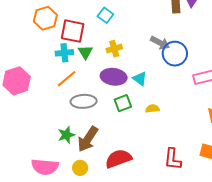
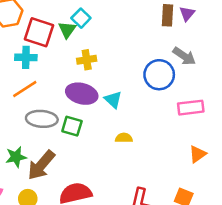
gray arrow: (160, 43) -> (184, 56), moved
green triangle: (85, 52) -> (67, 30), moved
green square: (123, 103) -> (72, 126), moved, turned 30

